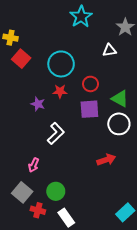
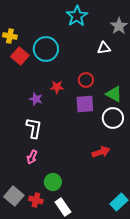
cyan circle: (61, 64) -> (46, 49), moved
white L-shape: (56, 133) -> (34, 128), moved, turned -35
gray square: (22, 192) -> (14, 196), moved

